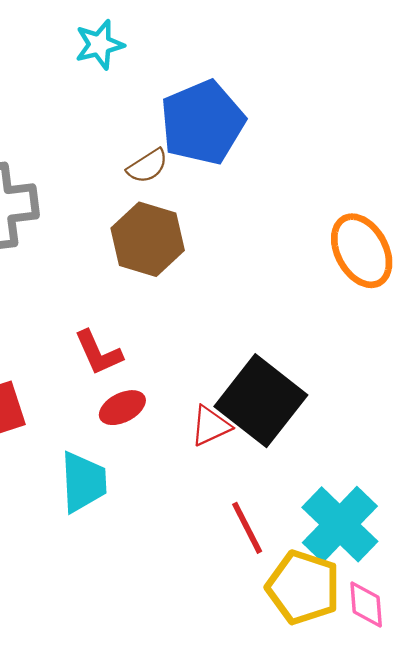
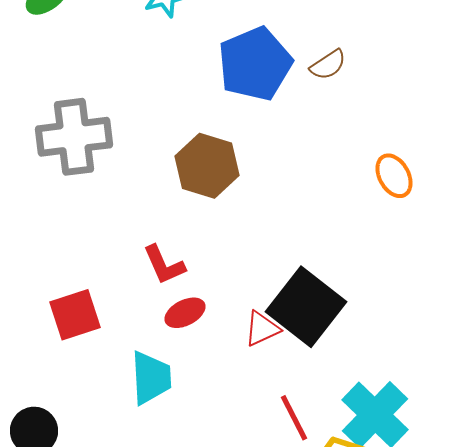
brown semicircle: (148, 166) -> (328, 65), moved
orange ellipse: (362, 251) -> (394, 176), size x0.7

